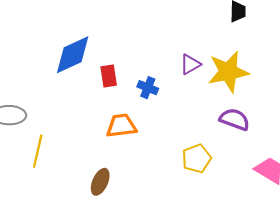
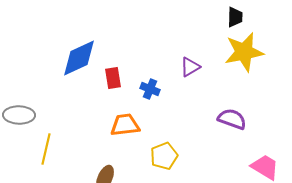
yellow star: (228, 72) -> (244, 52), moved
yellow pentagon: (196, 159) -> (164, 156), moved

